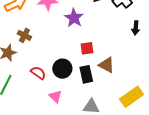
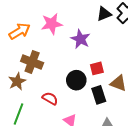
brown cross: (24, 35) -> (32, 62), size x1.5
black circle: (62, 69) -> (76, 80), moved

